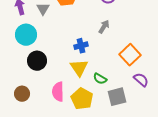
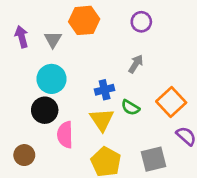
cyan circle: (26, 35) -> (51, 79), moved
green semicircle: (100, 79) -> (130, 107), moved
pink semicircle: (58, 92) -> (65, 135), moved

